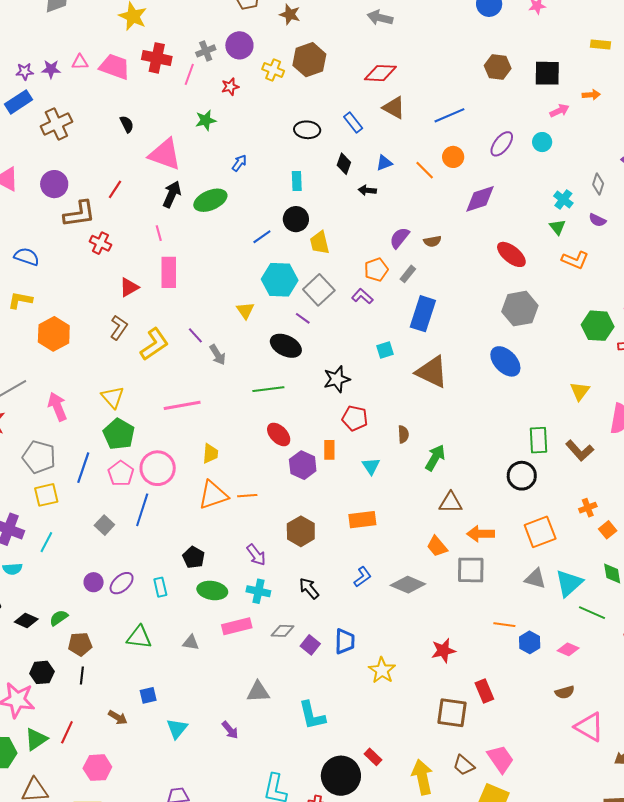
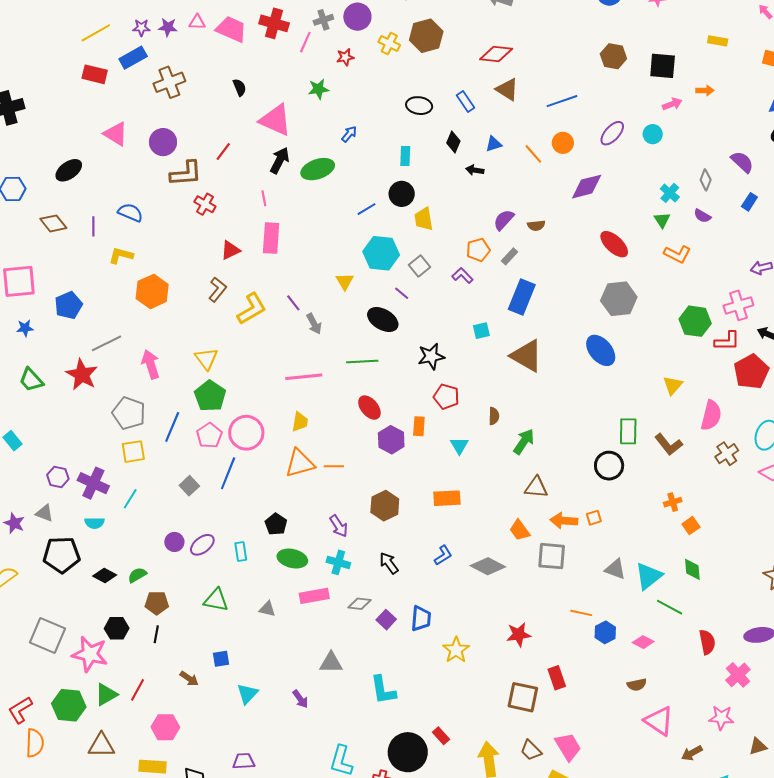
gray square: (319, 290) -> (420, 266), size x0.7
pink line: (182, 405) -> (304, 377), moved
orange square: (540, 532) -> (594, 518), moved, size x0.5

